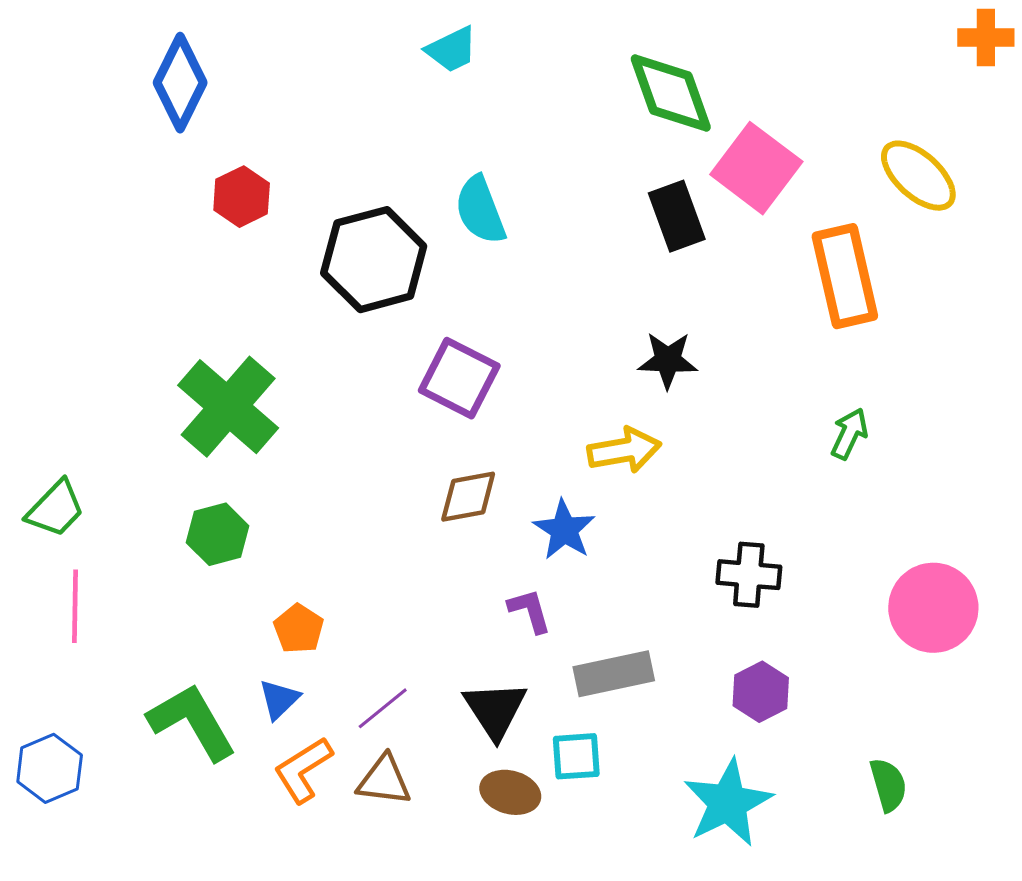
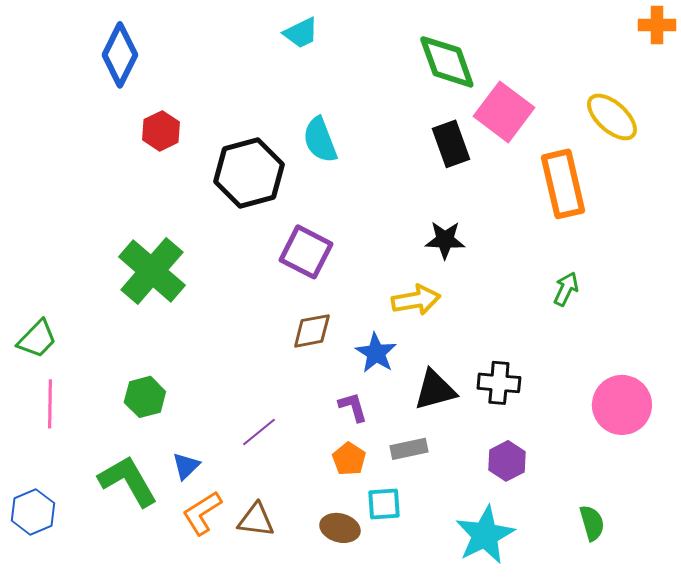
green hexagon: (218, 534) -> (145, 397), moved
orange pentagon: (299, 629) -> (349, 459), moved
gray rectangle: (614, 674) -> (409, 449), size x0.7
purple line: (383, 708) -> (259, 432), moved
black triangle: (495, 710) -> (435, 390), moved, turned 48

